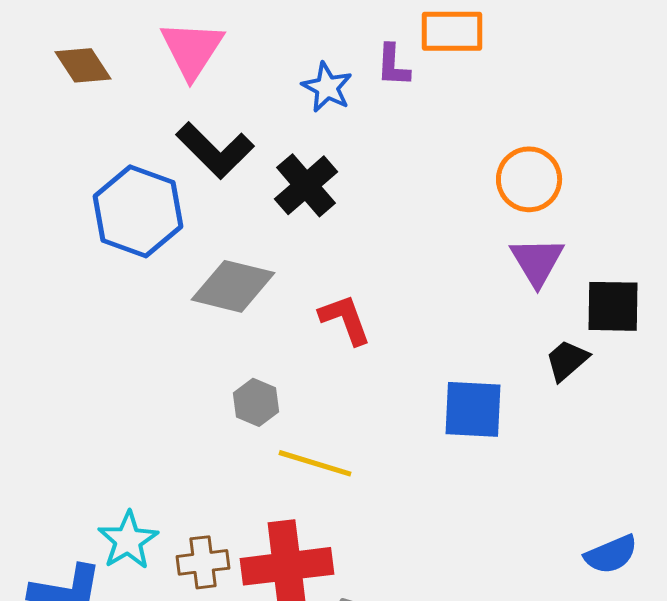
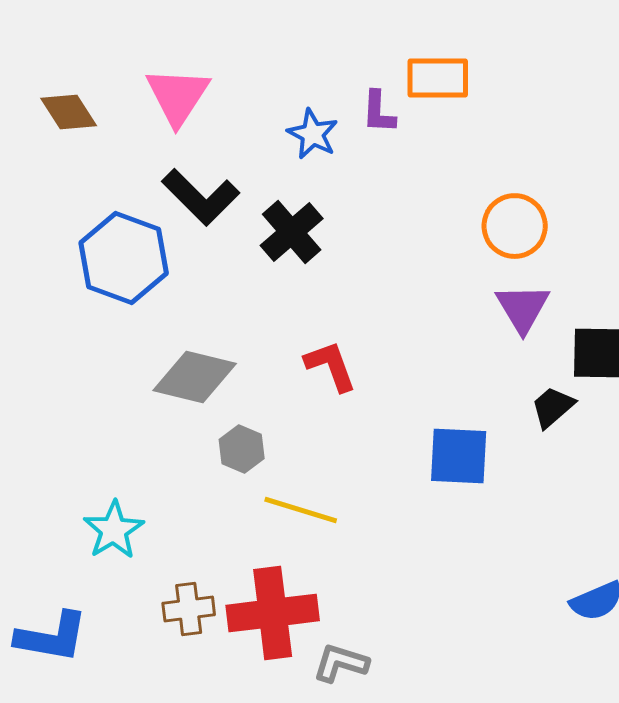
gray diamond: (233, 286) -> (195, 377), moved
cyan star: (128, 540) -> (114, 530), moved

